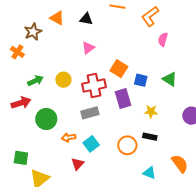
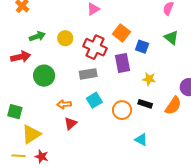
green triangle: (170, 79) -> (171, 38), moved
red cross: (94, 85) -> (95, 47), turned 30
orange arrow: (69, 137) -> (64, 104), moved
cyan square: (91, 144) -> (94, 100), moved
orange semicircle: (180, 164) -> (173, 106), moved, turned 66

